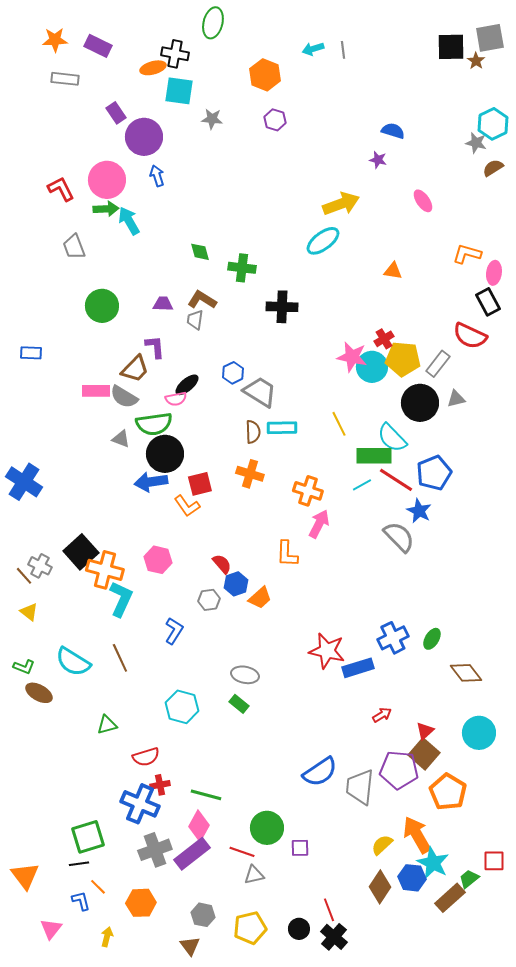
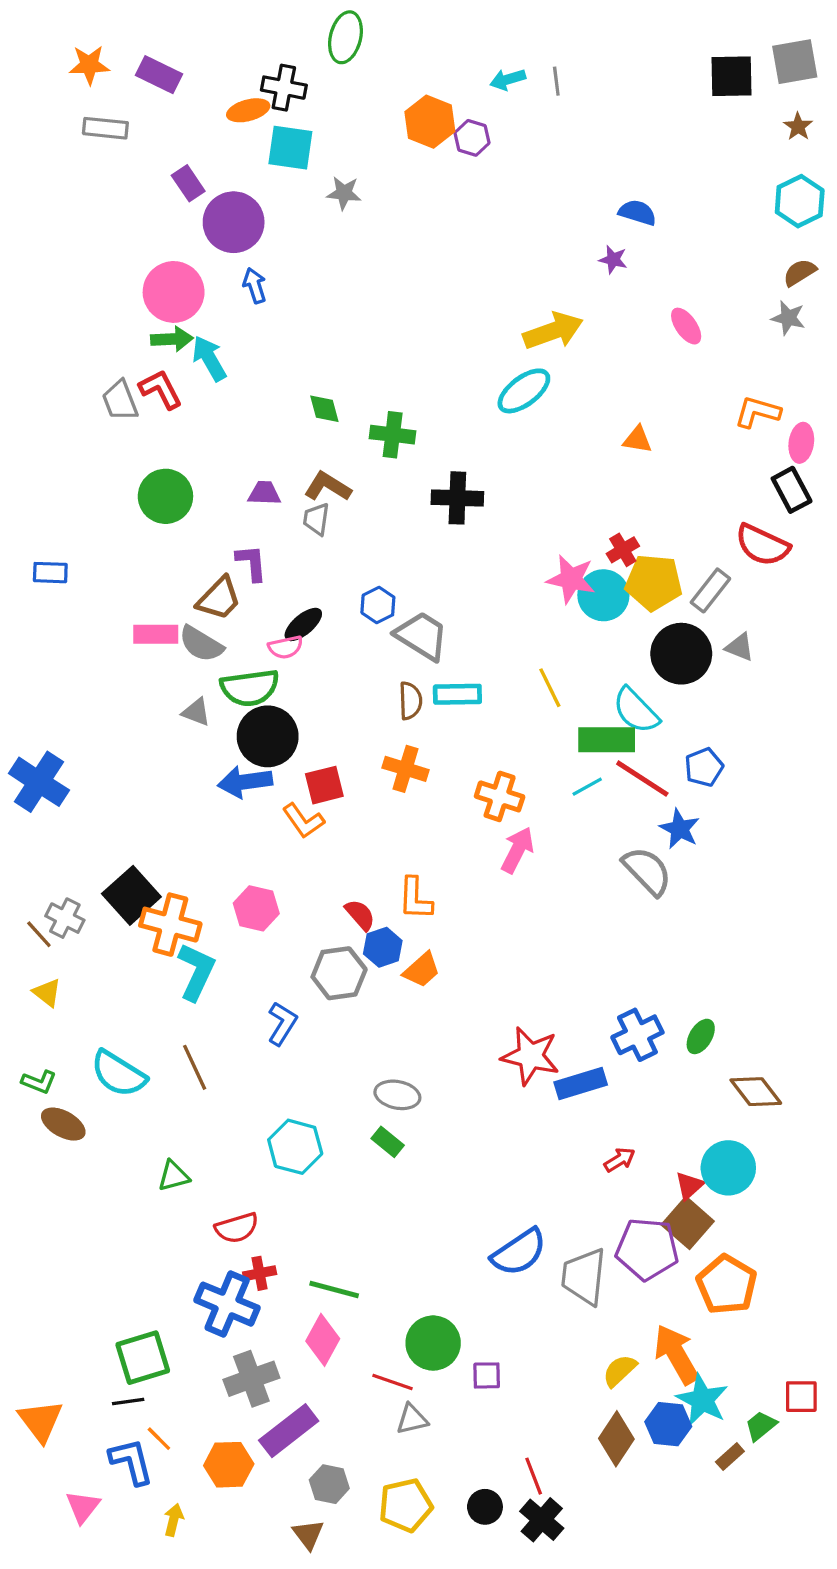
brown star: (476, 61) -> (798, 127), moved
purple hexagon: (275, 120) -> (472, 138), moved
gray star: (476, 143) -> (788, 318), moved
red L-shape: (61, 189) -> (161, 389), moved
gray triangle: (456, 399) -> (740, 647), turned 36
blue pentagon: (434, 473) -> (704, 767), size x0.7
orange L-shape: (287, 554) -> (415, 899), moved
gray hexagon: (209, 600) -> (339, 973), size x1.5
cyan circle: (479, 733) -> (728, 1168), moved
purple rectangle: (192, 854) -> (289, 1431), moved
brown rectangle: (450, 898) -> (730, 1457), size x0.6
blue L-shape: (81, 901) -> (131, 1461), size x1.5

